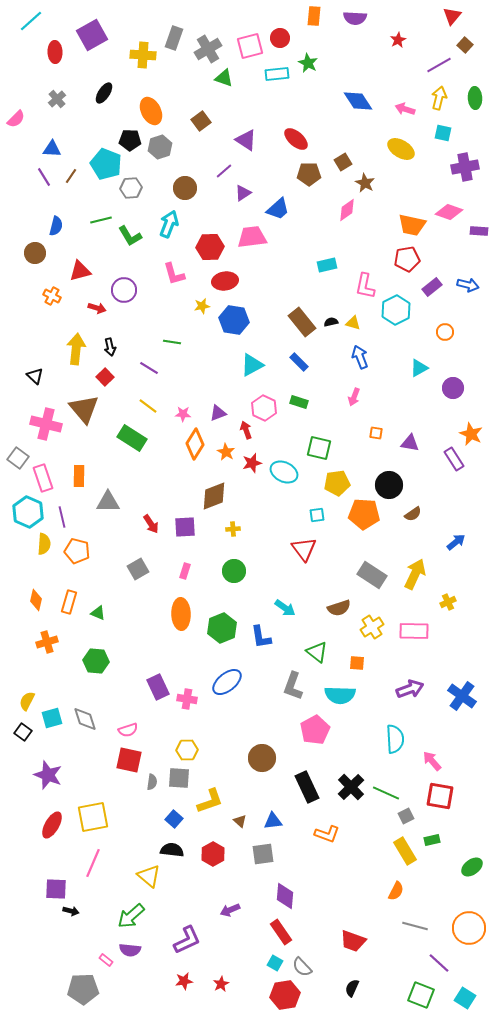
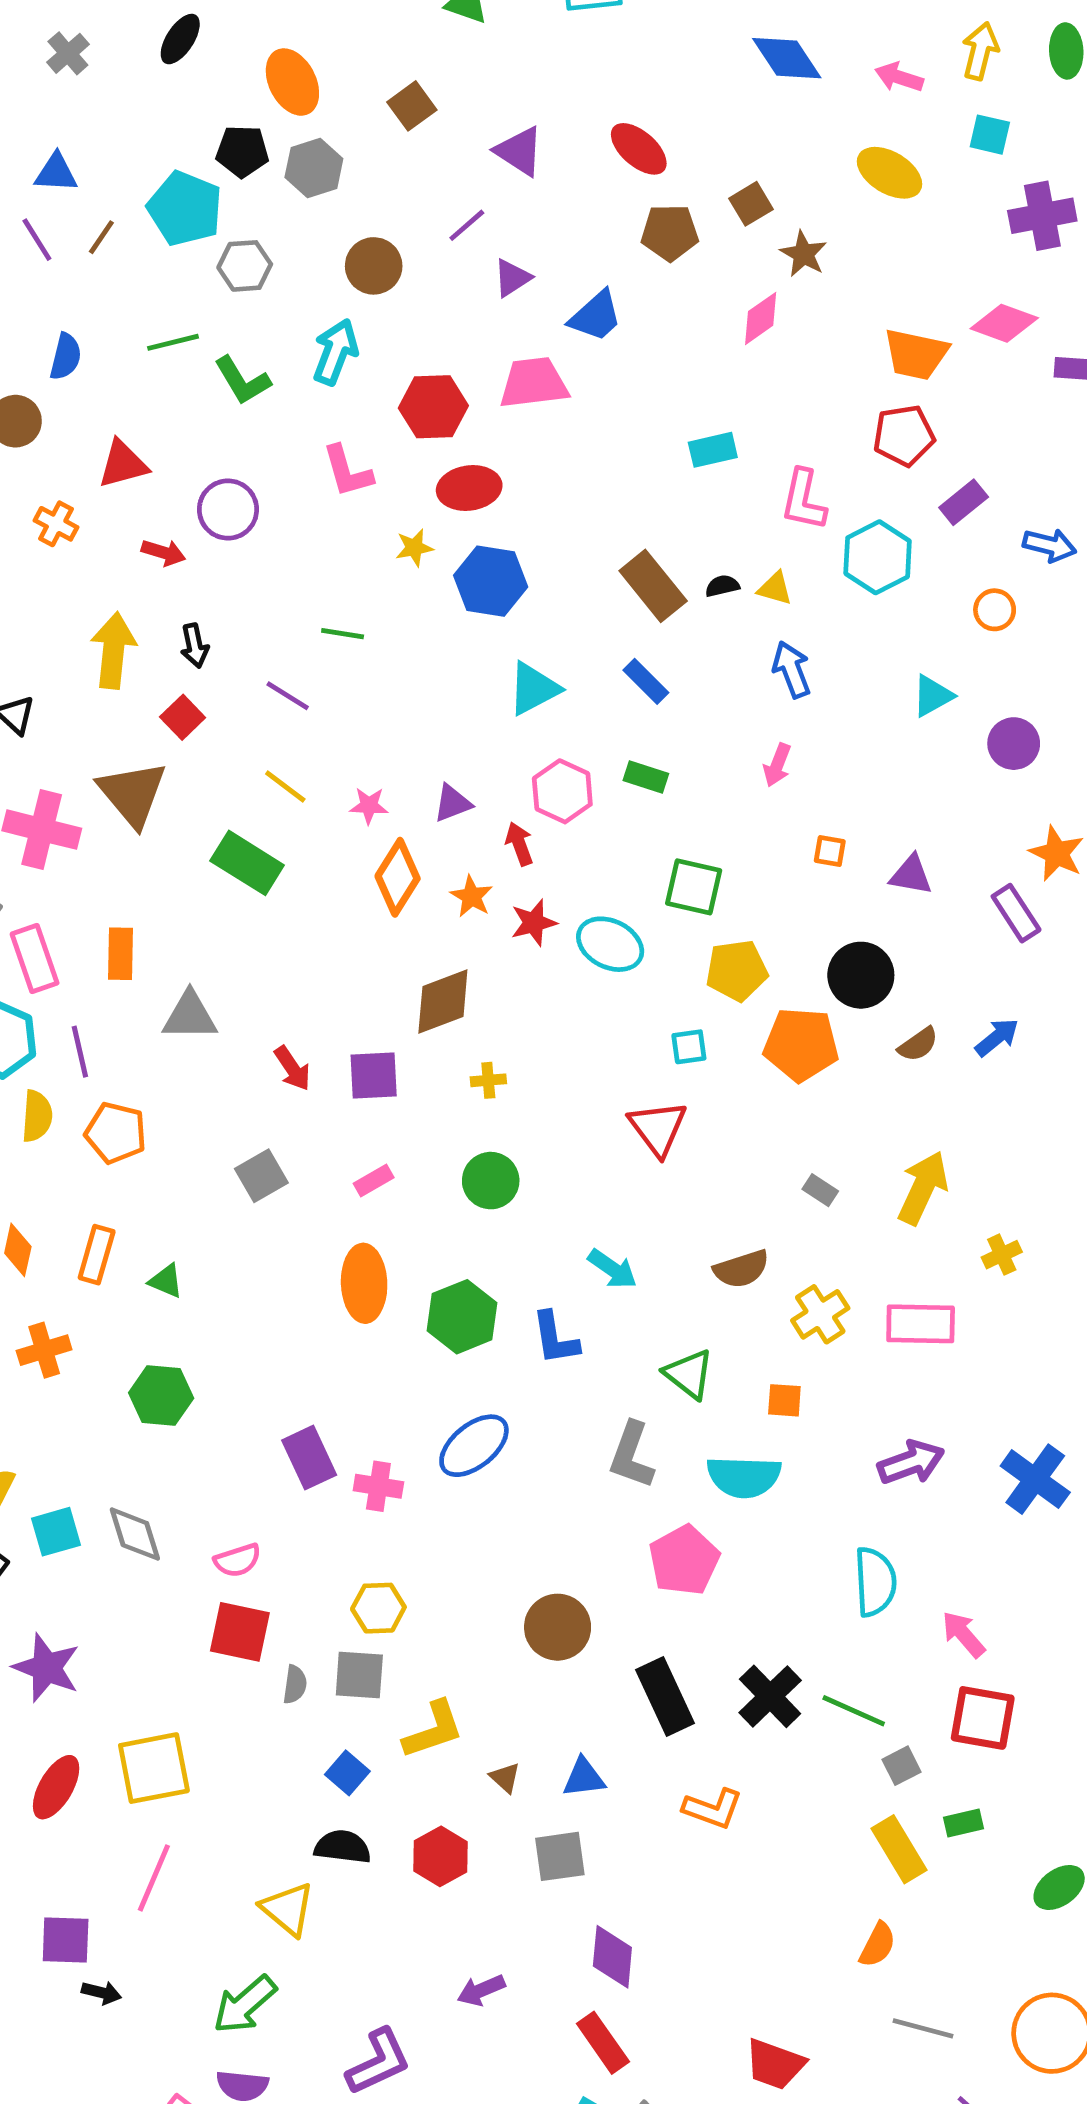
blue arrow: (468, 285) -> (1050, 545), moved
blue arrow: (456, 542) -> (997, 1037), moved
pink rectangle: (185, 571) -> (374, 1181), turned 42
gray rectangle: (372, 575) -> (820, 1190), size x0.5

